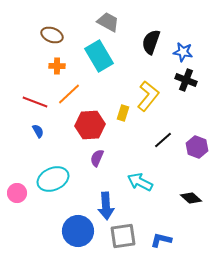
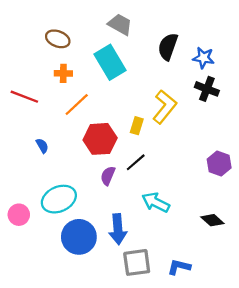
red line: (35, 102) -> (24, 97), moved
black line: (163, 140) -> (136, 162), moved
blue circle: (78, 231) -> (79, 237), moved

